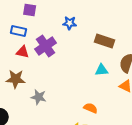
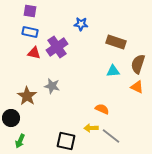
purple square: (30, 10) -> (30, 11), moved
brown star: (16, 79) -> (27, 96), moved, turned 30
gray star: (39, 97) -> (52, 86), moved

